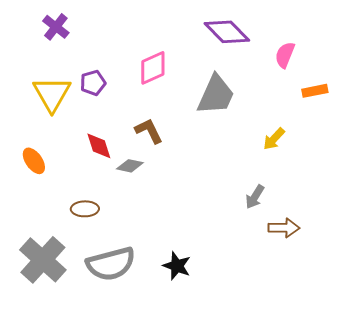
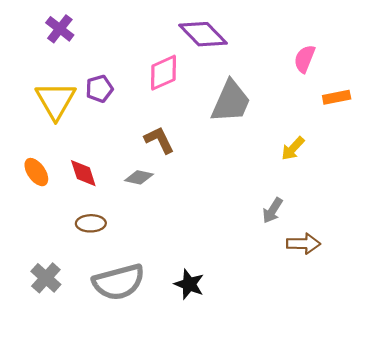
purple diamond: (227, 32) -> (203, 34), moved
red diamond: (99, 146) -> (83, 173), moved
gray cross: (43, 260) -> (46, 278), size x0.6

